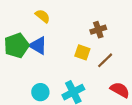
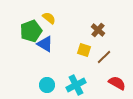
brown cross: (98, 30) -> (98, 30), turned -32
green pentagon: (17, 46) -> (31, 31), moved

